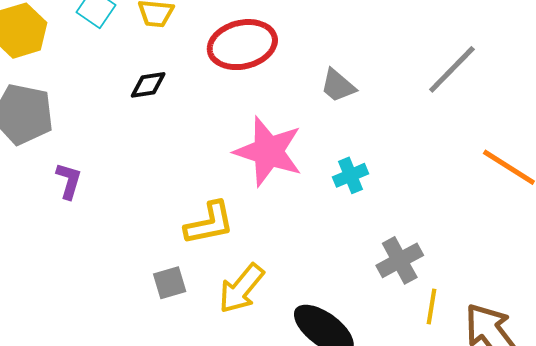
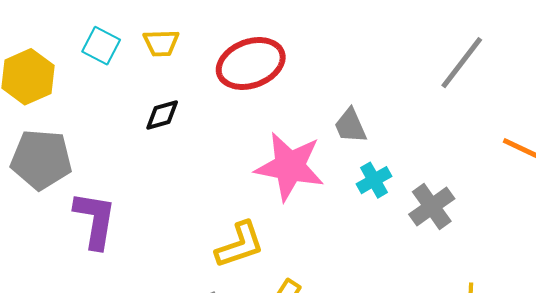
gray trapezoid: (338, 86) -> (350, 126), moved, turned 33
purple L-shape: (69, 181) -> (95, 220), size x1.6
gray cross: (400, 260) -> (432, 207), moved

